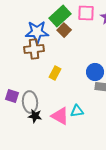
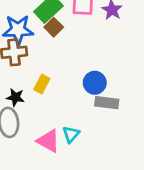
cyan triangle: (77, 111) -> (71, 134), turned -40
black star: (35, 116) -> (15, 97), moved

